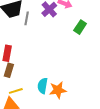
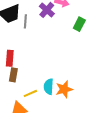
yellow line: (16, 91) -> (30, 93), moved

